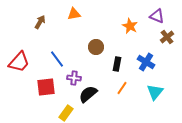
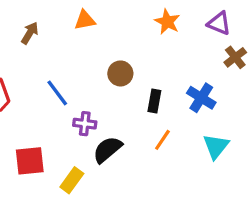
orange star: (130, 26) -> (167, 22), moved
red square: (46, 87) -> (30, 161), moved

